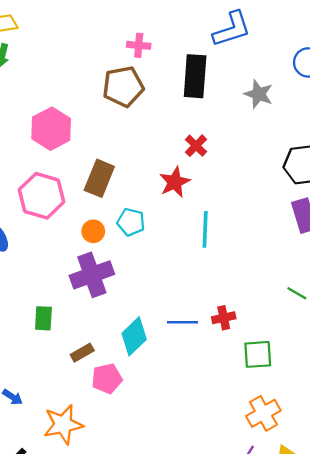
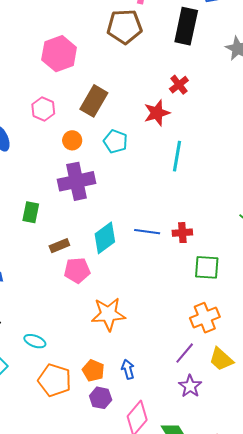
pink hexagon: (42, 196) -> (43, 109), size x0.6
orange circle: (93, 231) -> (72, 140), moved
orange star: (63, 424) -> (108, 314), moved

